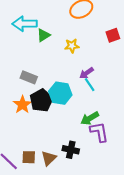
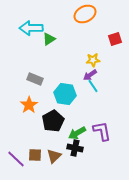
yellow star: (72, 46) -> (93, 60), moved
black pentagon: (41, 100) -> (53, 121), moved
green arrow: (90, 118) -> (77, 133), moved

